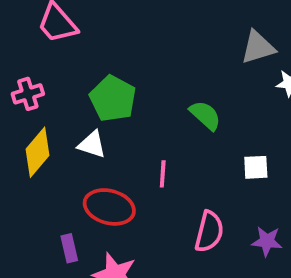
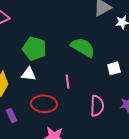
green semicircle: (205, 115) -> (83, 47), size x1.4
purple rectangle: (69, 248) -> (11, 116), moved

